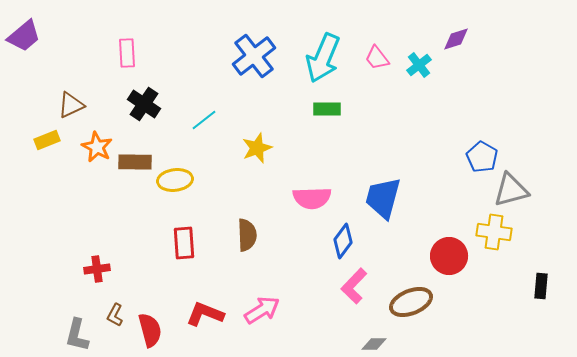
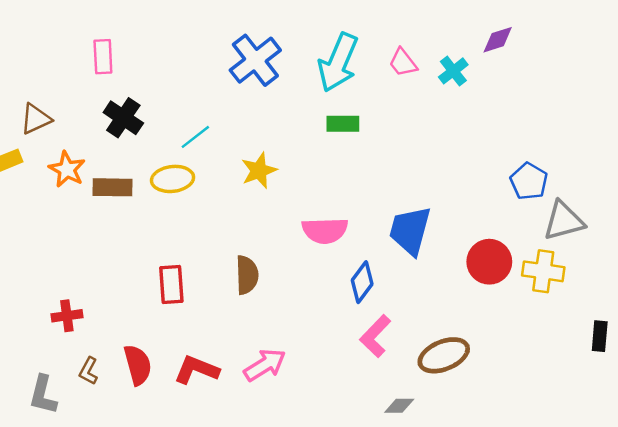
yellow ellipse: (175, 180) -> (173, 179), moved
red circle: (449, 256) -> (489, 262), moved
red semicircle: (150, 330) -> (138, 365), moved

